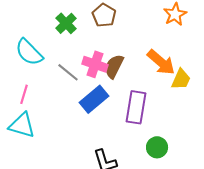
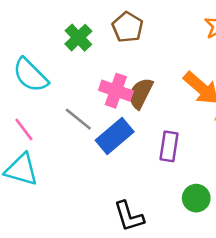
gray line: (68, 72) -> (78, 119), moved
pink line: (24, 94) -> (24, 130), turned -54
purple rectangle: (136, 107) -> (169, 146), size x0.7

